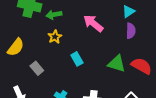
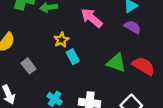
purple semicircle: (131, 31) -> (133, 27), turned -63
yellow star: (55, 37) -> (61, 40), moved

